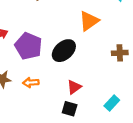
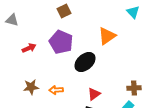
purple pentagon: (29, 46) -> (61, 42), moved
brown cross: (120, 53) -> (134, 88), moved

